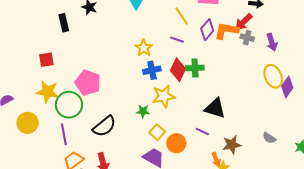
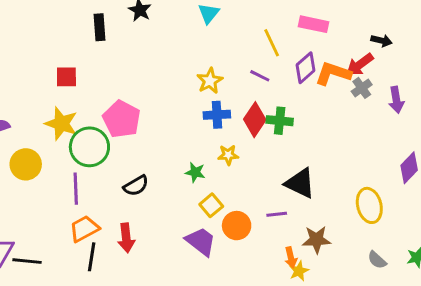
gray cross: (247, 38) -> (362, 88), turned 32
yellow ellipse: (273, 76) -> (369, 205), moved
yellow star: (164, 96) -> (228, 155), size x0.6
black semicircle: (104, 126) -> (136, 186), size x0.7
purple line: (202, 132) -> (277, 214), turned -40
gray semicircle: (269, 138) -> (377, 260), moved

